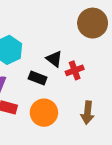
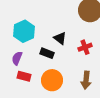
red cross: (75, 70) -> (85, 47), moved

